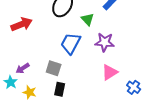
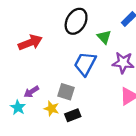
black rectangle: (60, 89) -> (73, 115), turned 56
yellow star: (30, 92) -> (51, 109), moved

